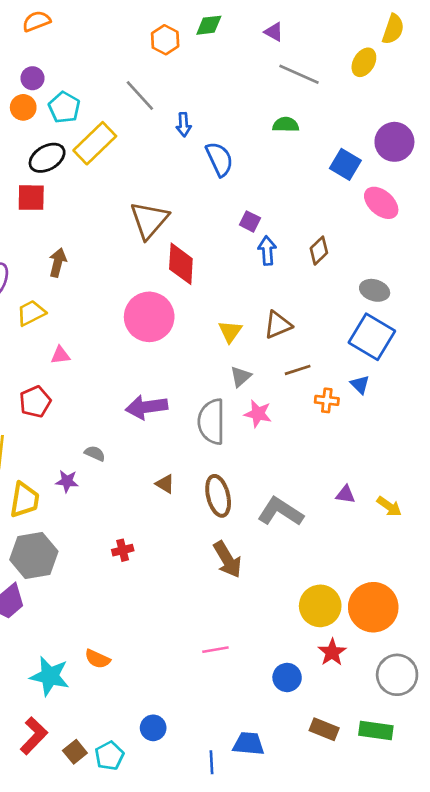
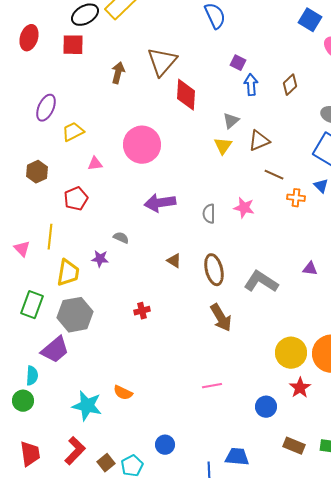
brown arrow: (58, 263) -> (118, 73), moved
pink circle: (149, 317) -> (142, 145), moved
brown line: (298, 370) -> (274, 175), turned 42
gray triangle: (241, 377) -> (231, 121), moved
gray semicircle: (211, 422) -> (209, 214), size x0.6

